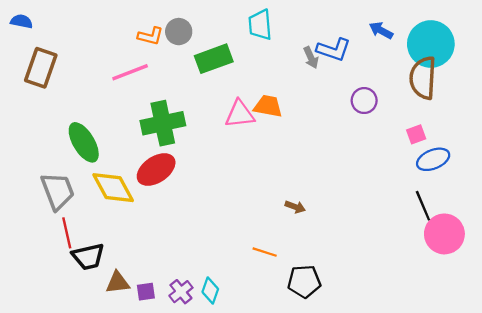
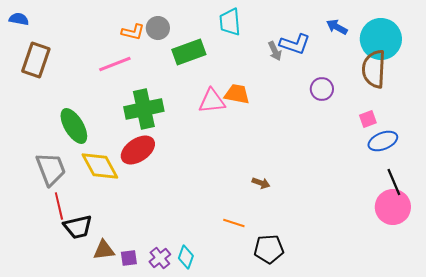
black line: (423, 206) -> (394, 182), moved

